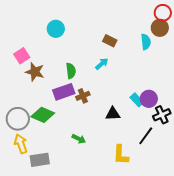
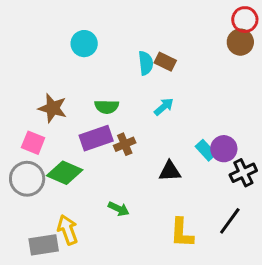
cyan semicircle: (146, 42) -> (146, 63), moved
pink square: (22, 56) -> (33, 143), moved, turned -35
cyan arrow: (102, 64) -> (164, 107), moved
green semicircle: (71, 71) -> (107, 107), turned 98
black line: (146, 136) -> (230, 221), moved
yellow arrow: (21, 144) -> (68, 230), moved
gray rectangle: (40, 160) -> (44, 245), moved

